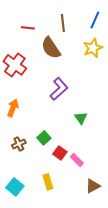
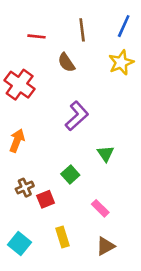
brown semicircle: (51, 48) -> (66, 63), size x0.7
green square: (44, 138) -> (70, 174), moved
red square: (60, 153) -> (46, 199), moved, turned 32
brown triangle: (93, 186) -> (105, 246), moved

